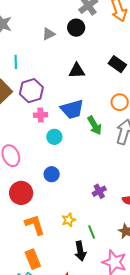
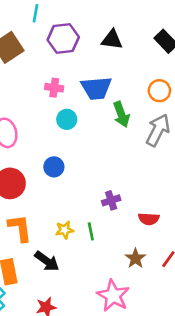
purple hexagon: (31, 91) -> (63, 39), moved
green line: (92, 232) -> (91, 231), moved
black arrow: (80, 251) -> (47, 261), moved, turned -54

